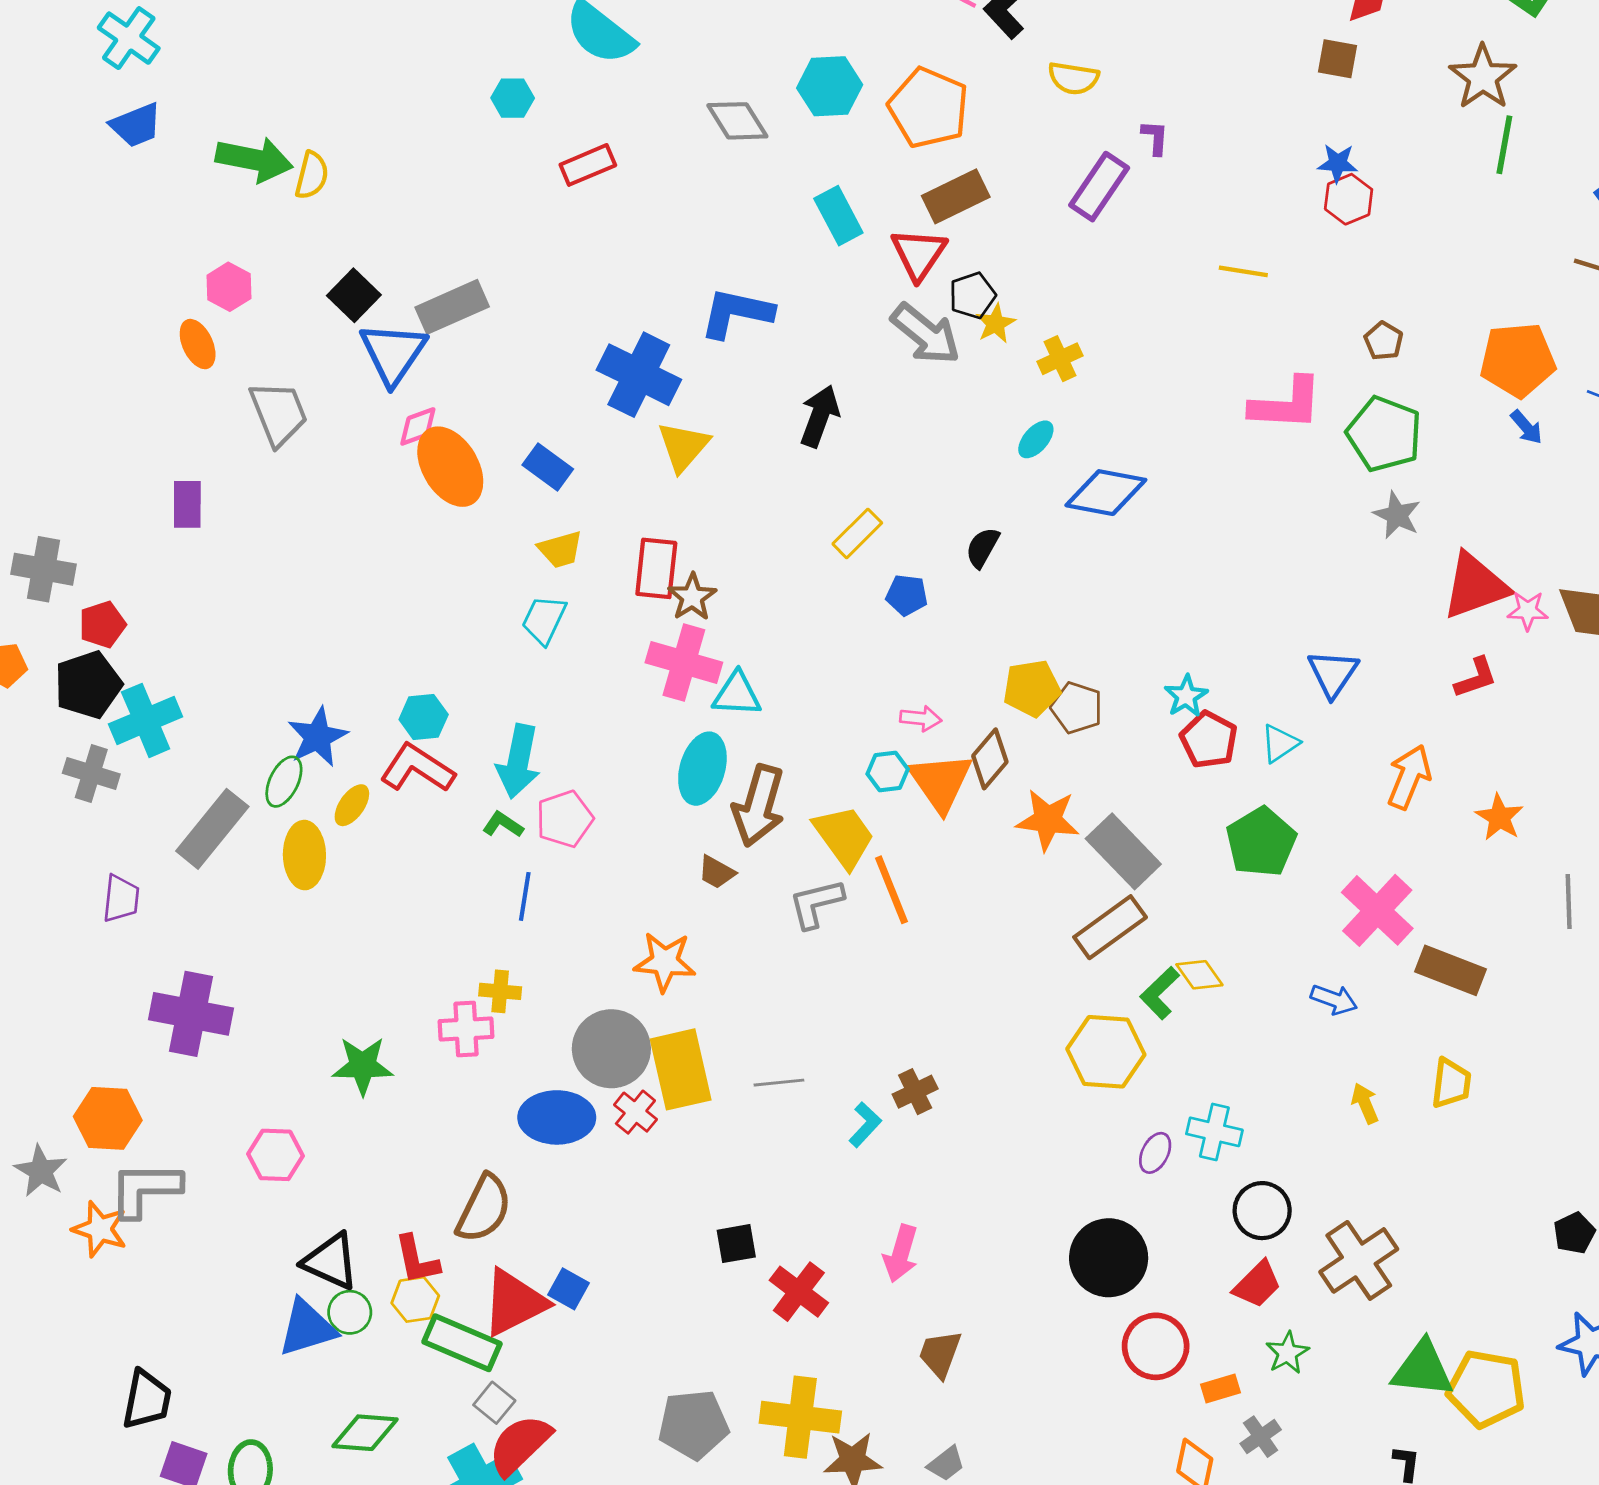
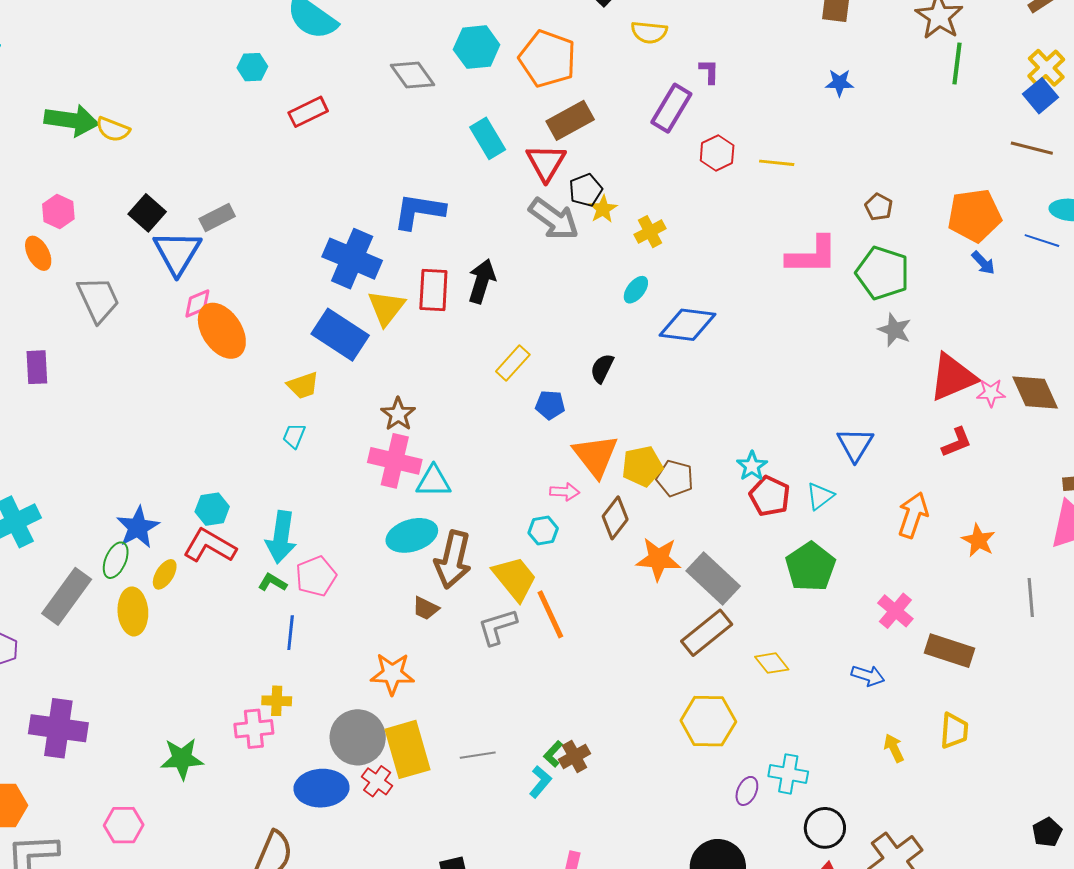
yellow semicircle: (312, 175) -> (113, 129), turned 100
red hexagon: (1349, 199) -> (717, 153), moved
gray rectangle: (452, 307) -> (217, 217), size x0.7
blue rectangle: (548, 467) -> (340, 335), moved, size x1.6
red rectangle: (656, 568) -> (433, 290), moved
cyan trapezoid: (544, 620) -> (294, 436), size x0.7
cyan ellipse: (702, 769) -> (412, 535), turned 60
orange triangle: (941, 782) -> (596, 456), moved
pink cross: (1377, 910) -> (895, 611), size x0.7
green L-shape: (1160, 993) -> (553, 754), moved, size x0.7

